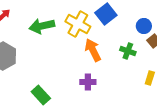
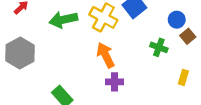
orange arrow: (93, 50) -> (106, 55), moved

